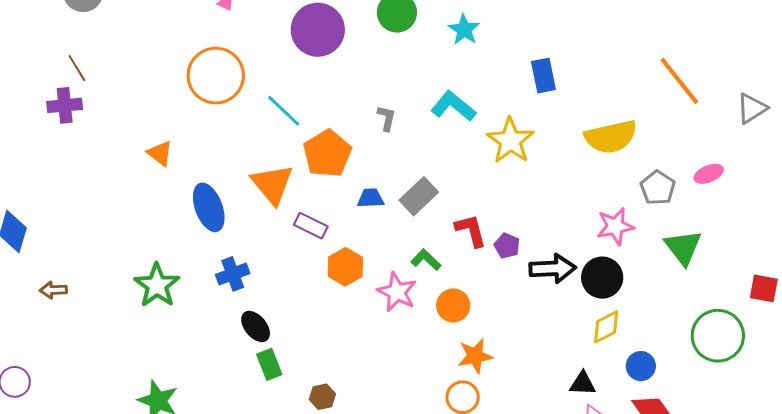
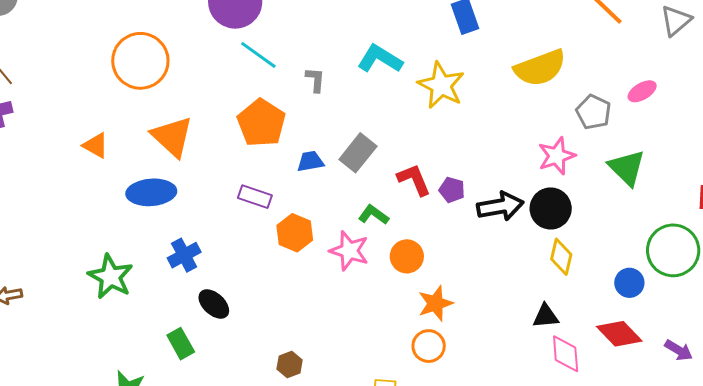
cyan line: (284, 111) -> (258, 55), moved
orange triangle: (272, 184) -> (172, 137), moved
blue ellipse: (209, 207) -> (151, 192), turned -66
yellow diamond: (606, 327) -> (561, 257), turned -42
green rectangle: (269, 364) -> (181, 344), moved
blue circle: (641, 366) -> (629, 283), moved

